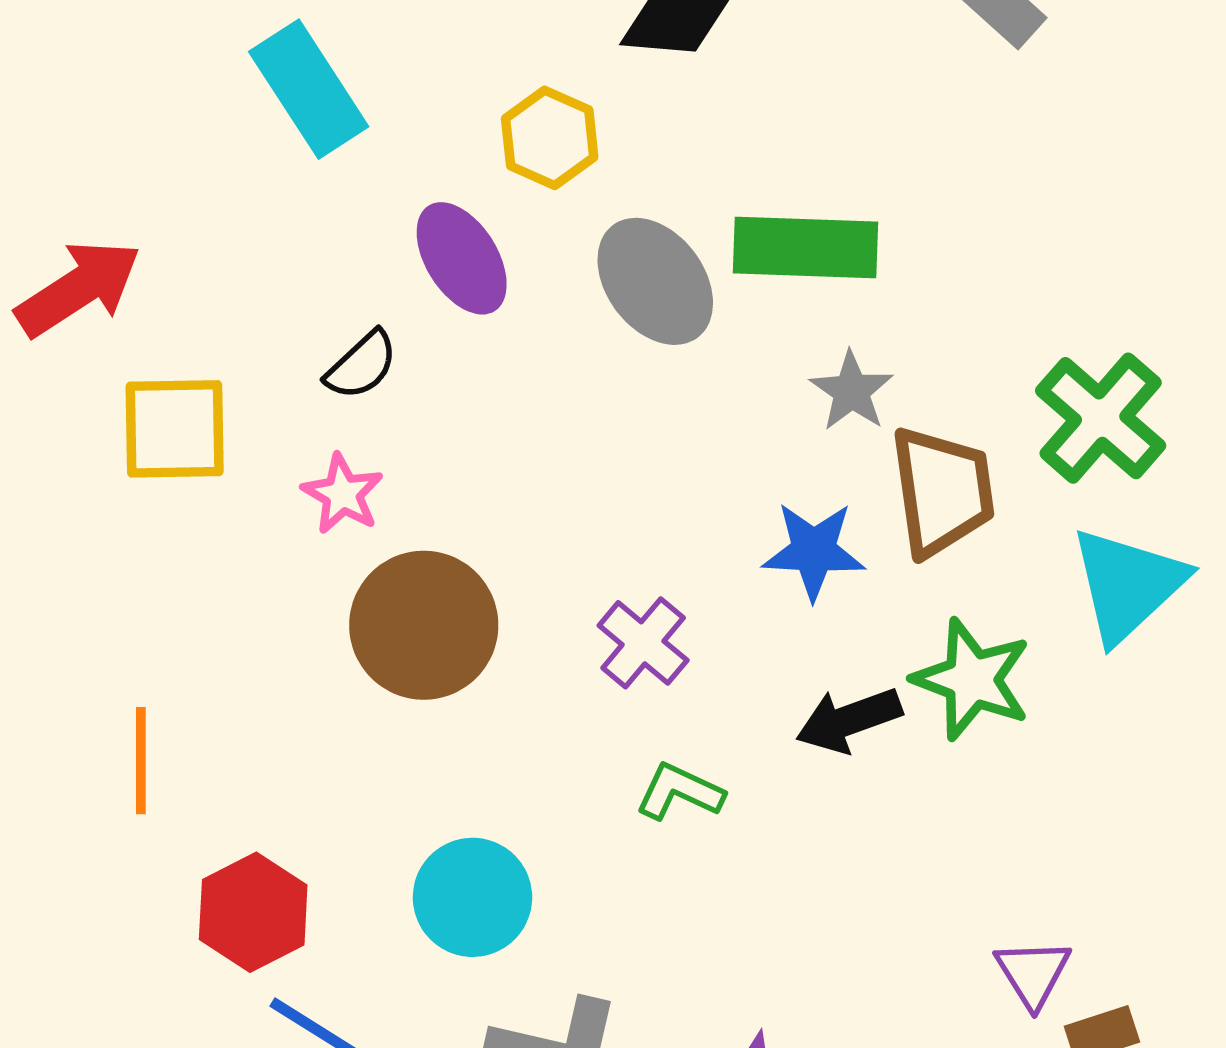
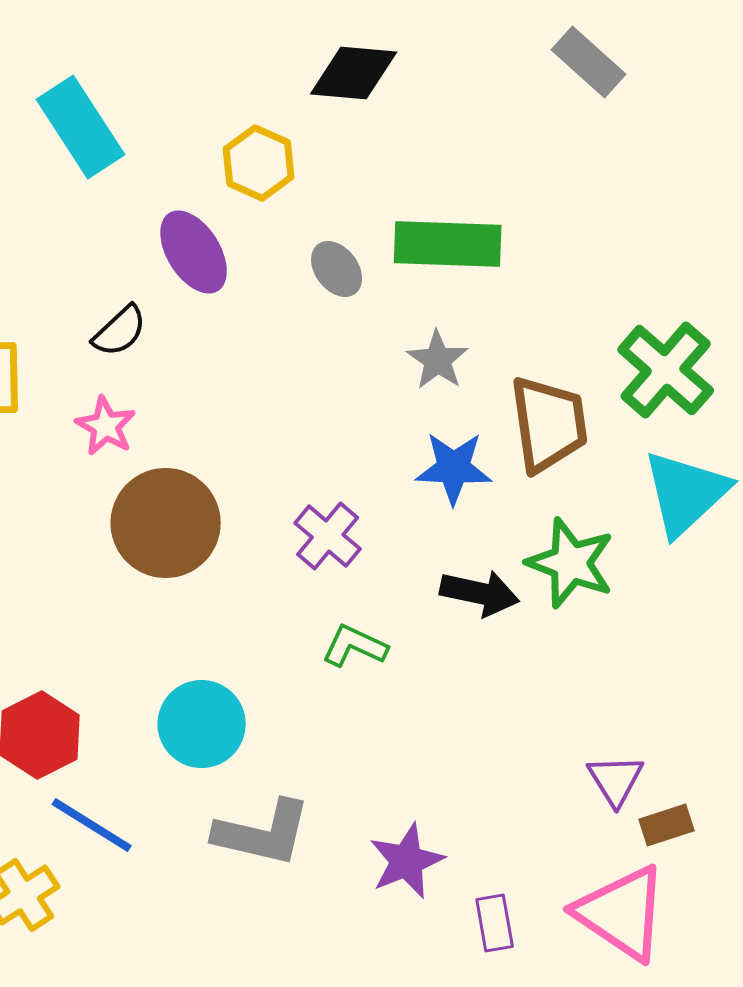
gray ellipse: (655, 281) -> (337, 269), size x0.6
gray star: (852, 391) -> (438, 360), moved
black arrow: (849, 720) -> (480, 593), turned -148

